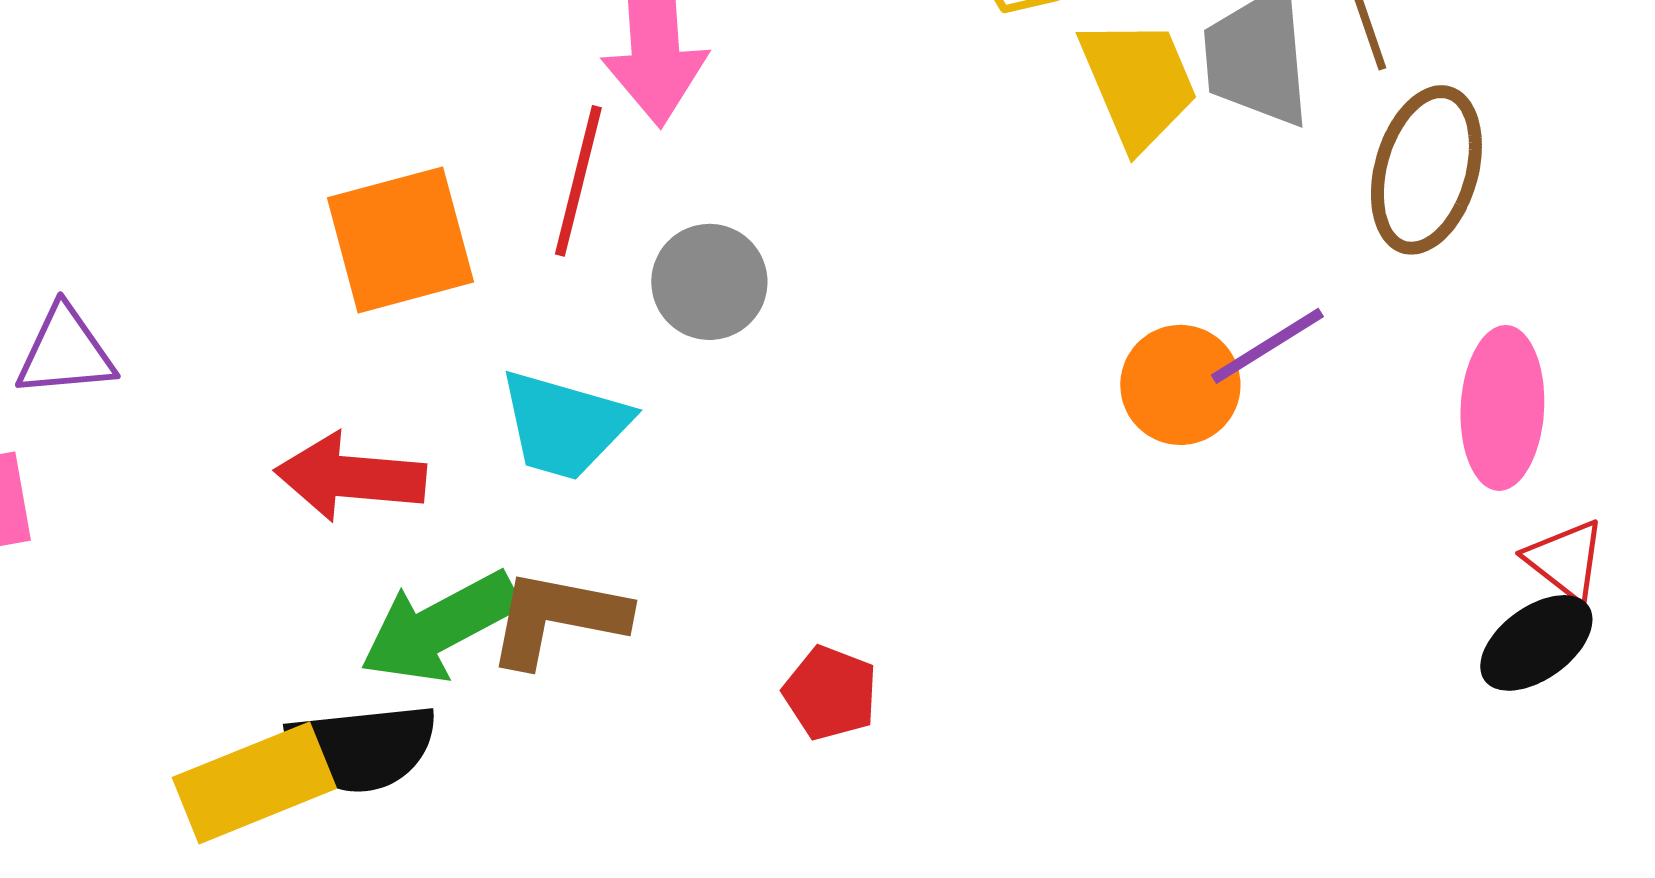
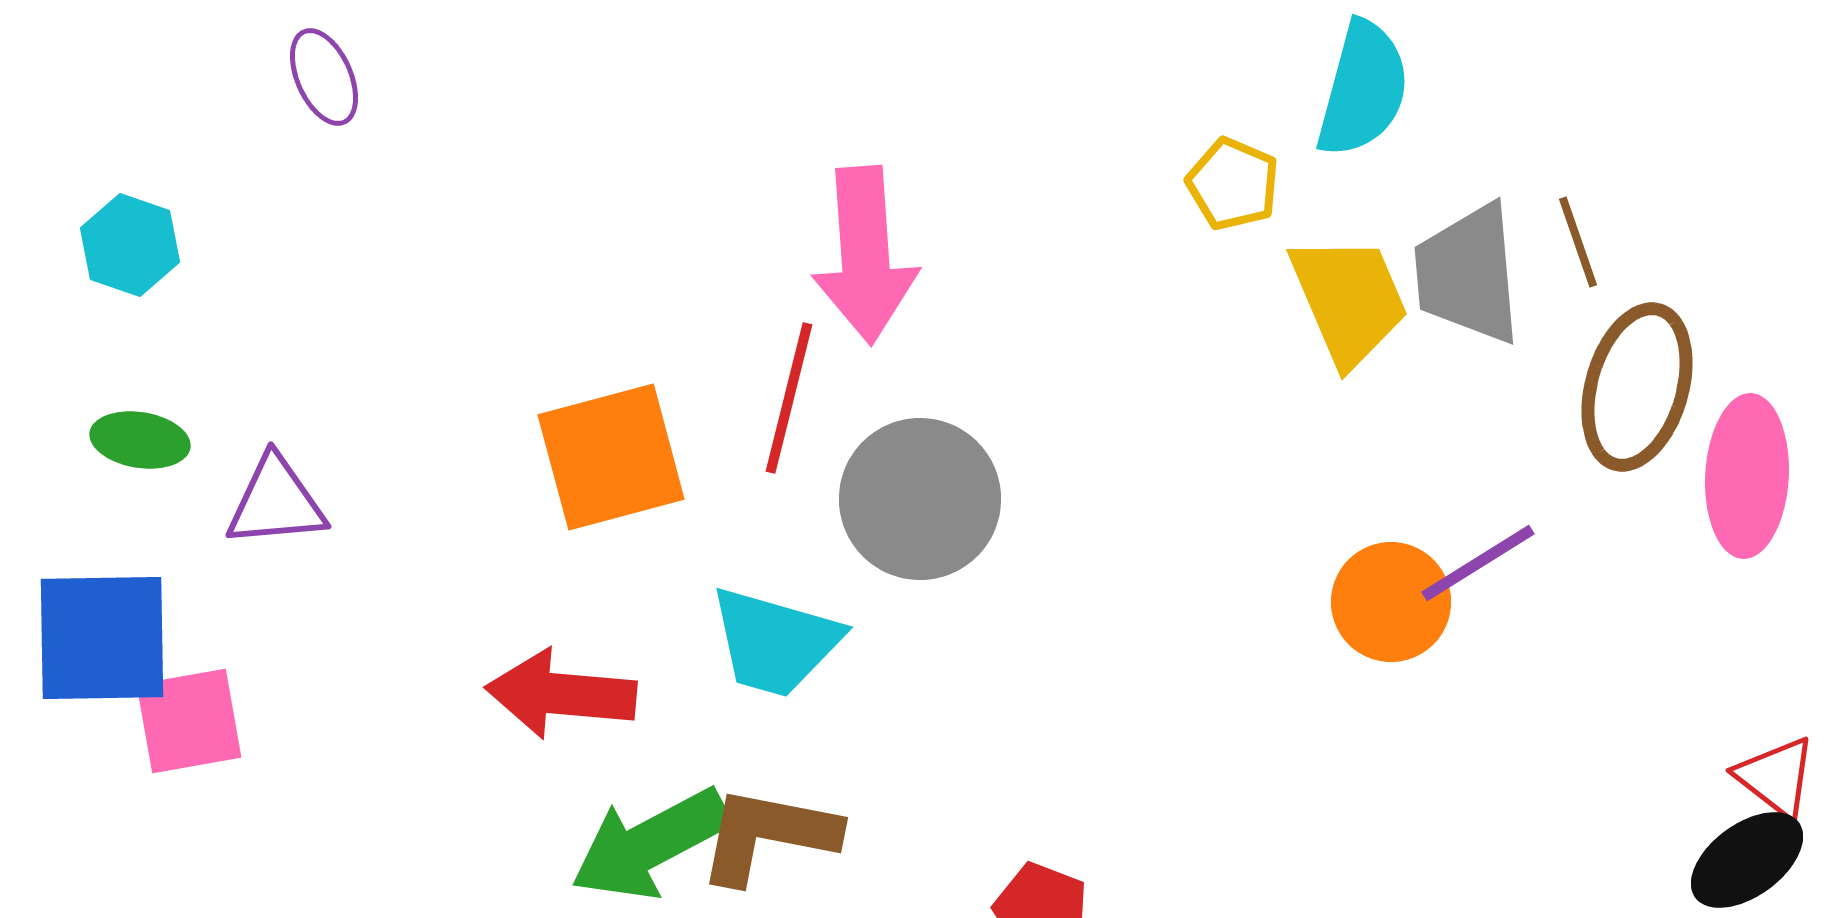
gray circle: (709, 282) -> (920, 499), size x1.4
purple triangle: (65, 352) -> (276, 502), moved
pink ellipse: (1502, 408) -> (1747, 476), moved

